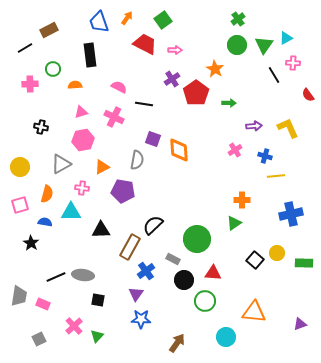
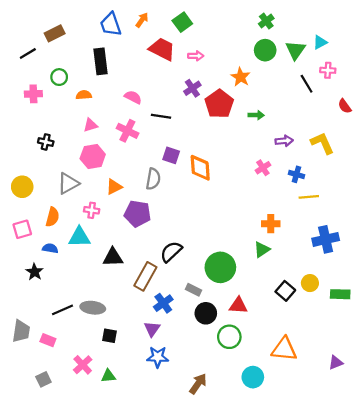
green triangle: (97, 336) -> (108, 376), turned 40

